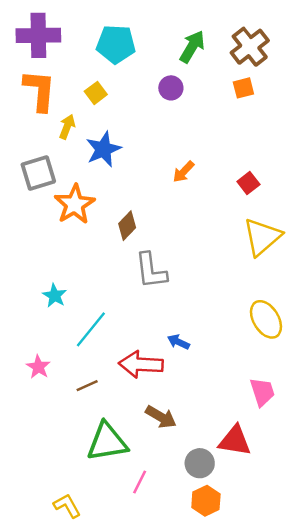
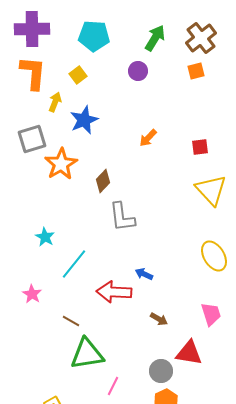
red square: (248, 183) -> (200, 147), turned 30
yellow triangle: (262, 237) -> (211, 190), turned -32
brown line: (87, 386) -> (71, 321), moved, turned 54
brown arrow: (161, 417) -> (159, 319), moved, size x0.7

